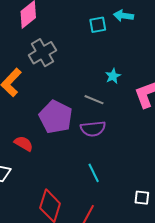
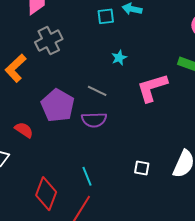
cyan star: (113, 76) -> (119, 58), moved
cyan line: (94, 173) -> (87, 176), moved
white square: (142, 198) -> (142, 168), moved

